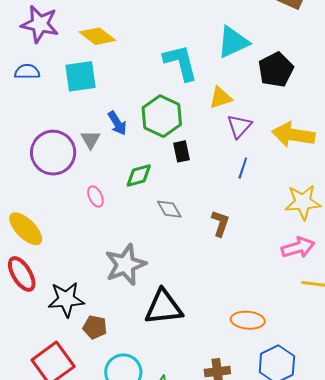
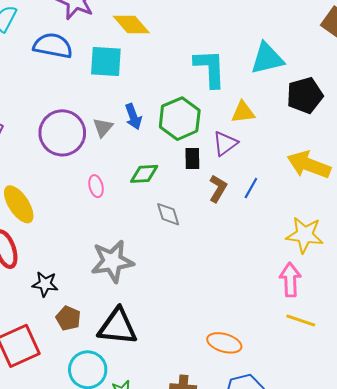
blue semicircle: (27, 72) -> (53, 46), size x1.5
purple triangle: (239, 126) -> (225, 143), moved
brown L-shape: (220, 223) -> (218, 189), moved
pink arrow: (298, 247) -> (290, 280), turned -88
black star: (66, 299) -> (45, 284), size x0.7
black triangle: (164, 307) -> (118, 327), moved

